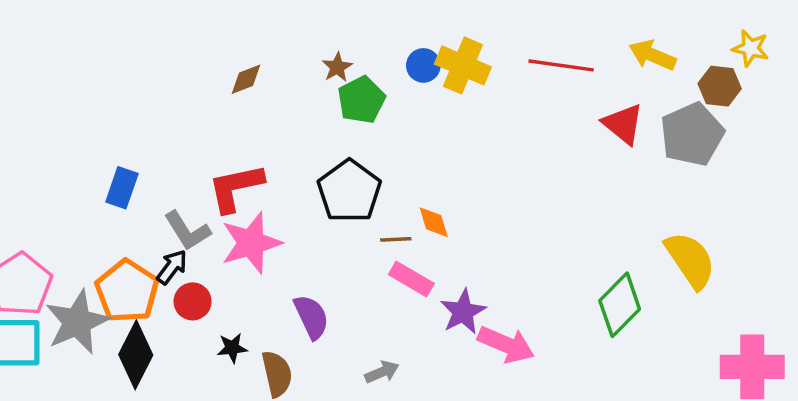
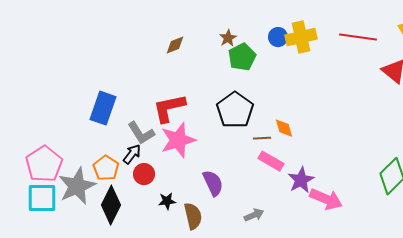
yellow cross: (463, 65) -> (301, 37), turned -36
blue rectangle: (122, 188) -> (103, 108), size x1.4
orange pentagon: (127, 291) -> (106, 168), size x0.7

